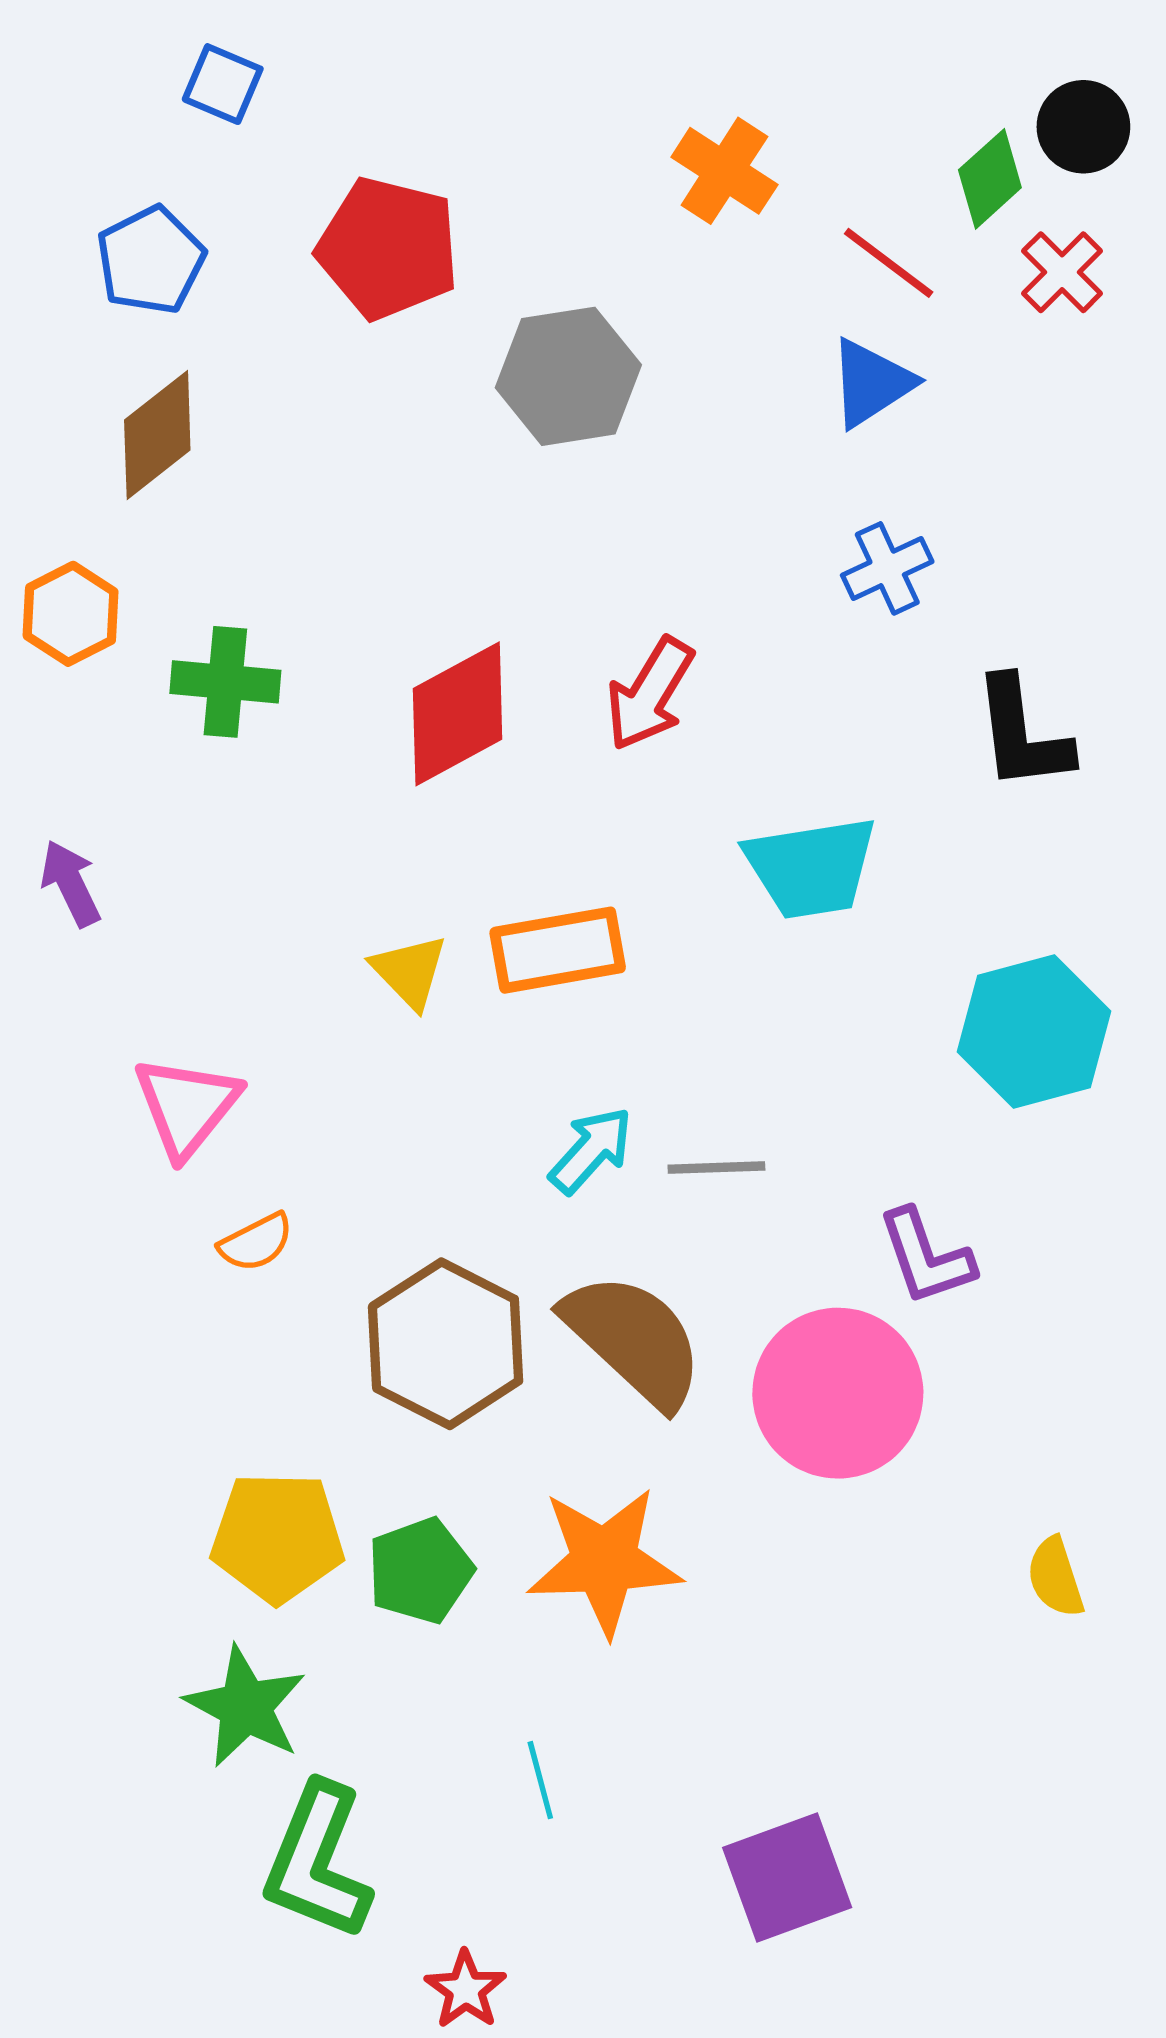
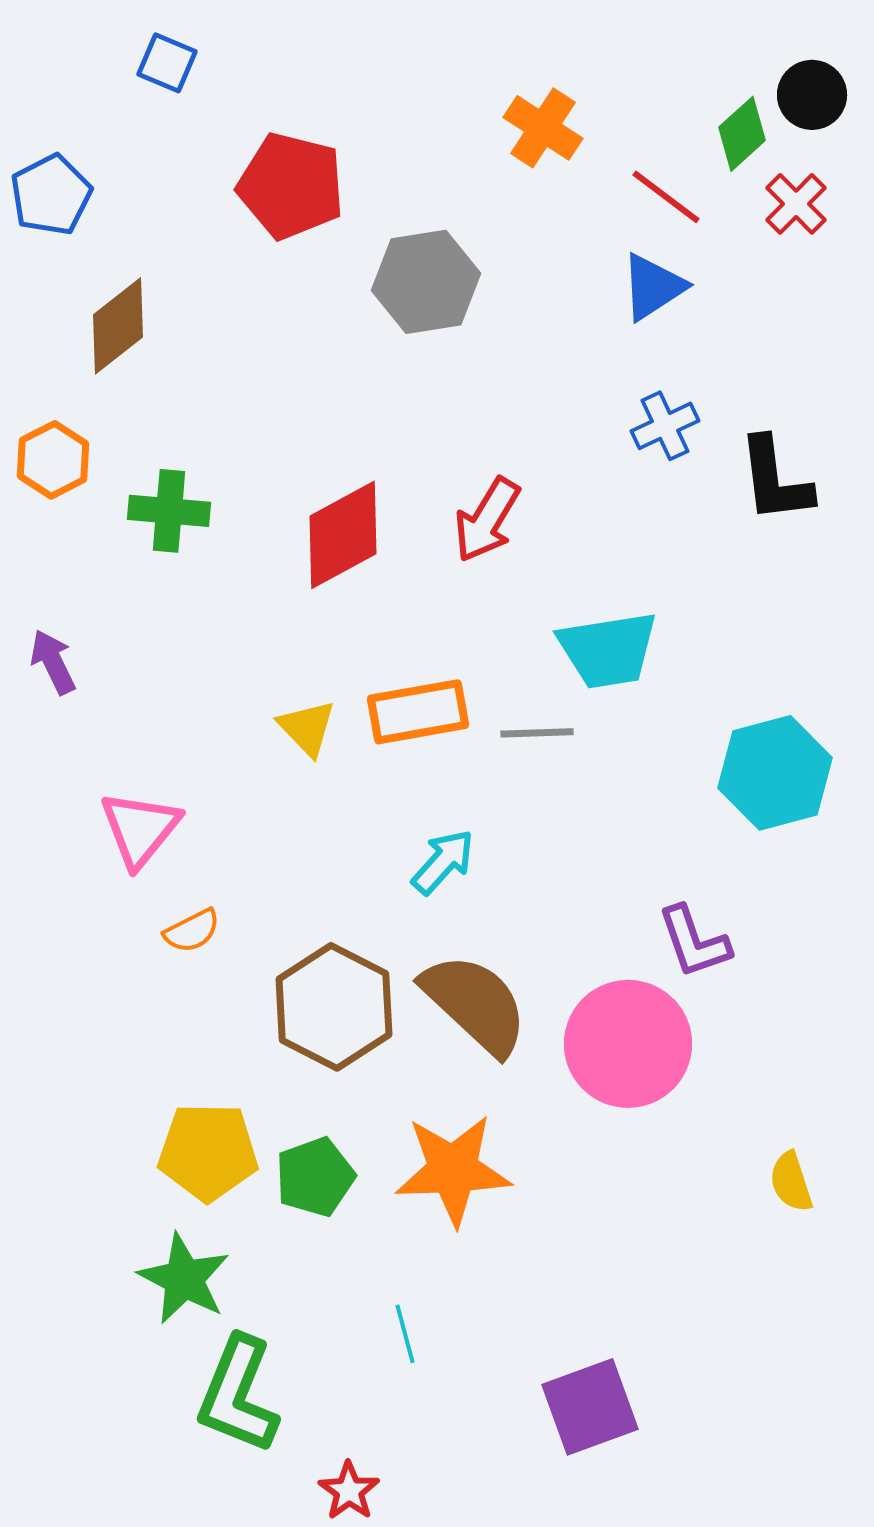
blue pentagon: (151, 260) -> (51, 195), moved
black L-shape: (1022, 734) -> (775, 480), moved
gray line: (716, 1168) -> (537, 733), moved

